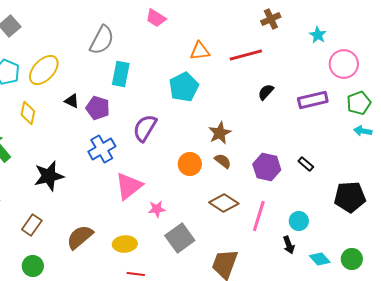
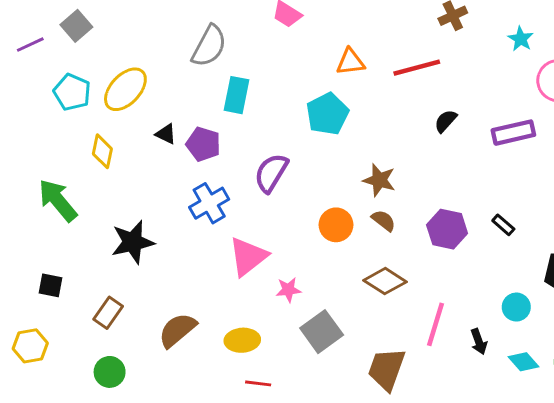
brown star: (220, 133) -> (379, 180), turned -30
pink line: (259, 216) -> (436, 324), moved
cyan circle: (299, 221) -> (516, 307), moved

